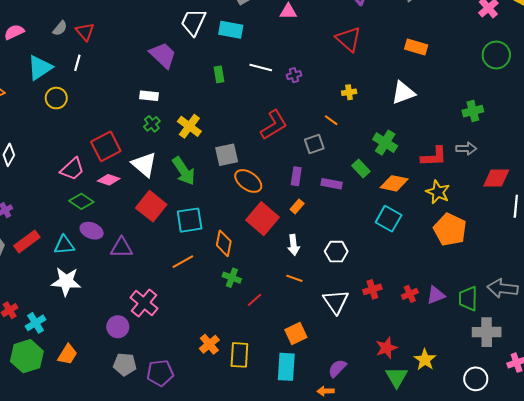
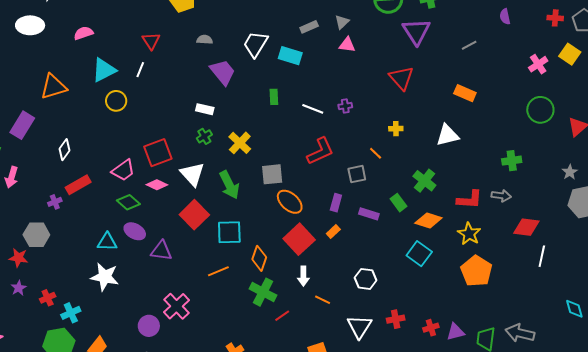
gray semicircle: (60, 28) -> (205, 40), moved, turned -133
white line: (261, 68) -> (313, 109), moved
red rectangle: (27, 242) -> (78, 185), moved
white arrow: (294, 245) -> (303, 276), moved
green cross: (232, 278) -> (263, 292), size x1.5

